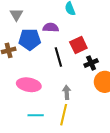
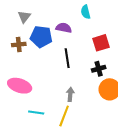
gray triangle: (16, 15) -> (24, 17), moved
red square: (78, 45) -> (101, 43), moved
pink ellipse: (29, 85) -> (20, 86), moved

